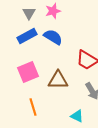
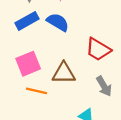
orange line: (33, 107) -> (36, 91), moved, turned -60

